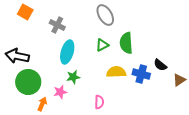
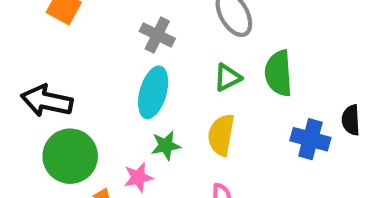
gray cross: (57, 25) -> (157, 35), moved
black semicircle: (160, 65) -> (351, 120), turned 48
yellow semicircle: (116, 72) -> (221, 135), moved, turned -78

